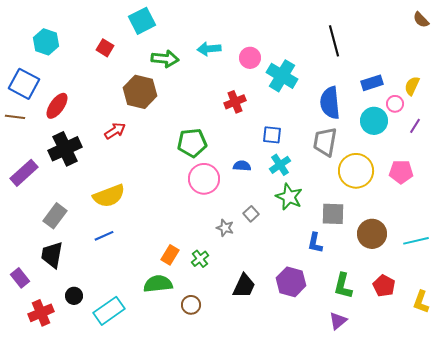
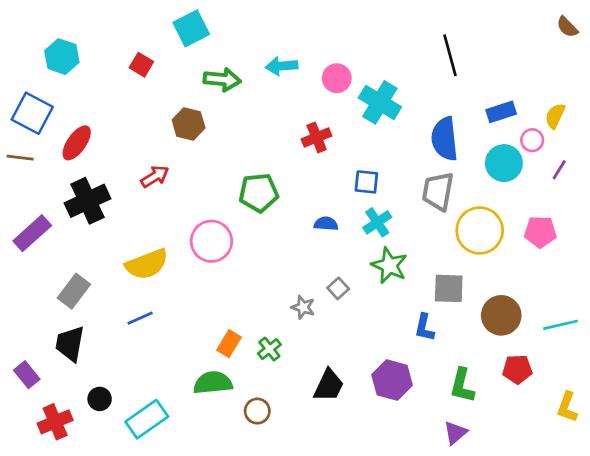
brown hexagon: (140, 92) -> (189, 124), size x0.7
pink circle: (204, 179) -> (211, 241), moved
red pentagon: (384, 286) -> (517, 369), moved, turned -30

